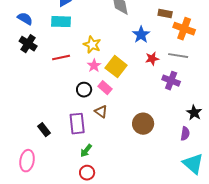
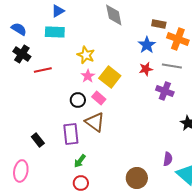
blue star: (141, 35) -> (147, 45), moved
red line: (61, 58) -> (43, 70), moved
brown triangle: (101, 112) -> (95, 122), size x1.5
brown circle: (143, 124) -> (137, 178), moved
purple semicircle: (185, 134) -> (168, 159), moved

